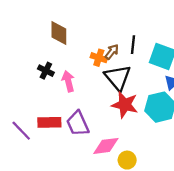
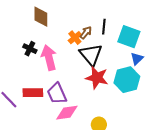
orange cross: (99, 58) -> (75, 38), turned 32
pink arrow: (68, 81) -> (49, 58), size x1.4
pink diamond: (106, 146) -> (67, 113), moved

